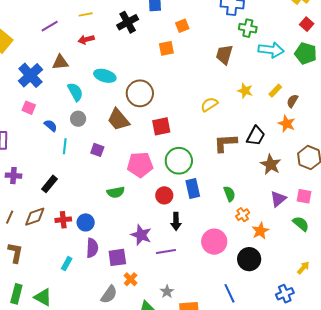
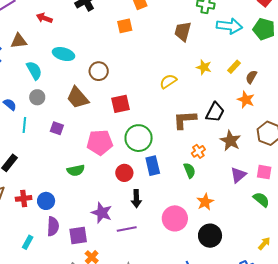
red arrow: (86, 39) -> (44, 18), turned 35
brown circle: (140, 93) -> (99, 71), size x0.7
orange cross: (243, 215) -> (198, 151), moved
orange star: (260, 231) -> (205, 202), moved

